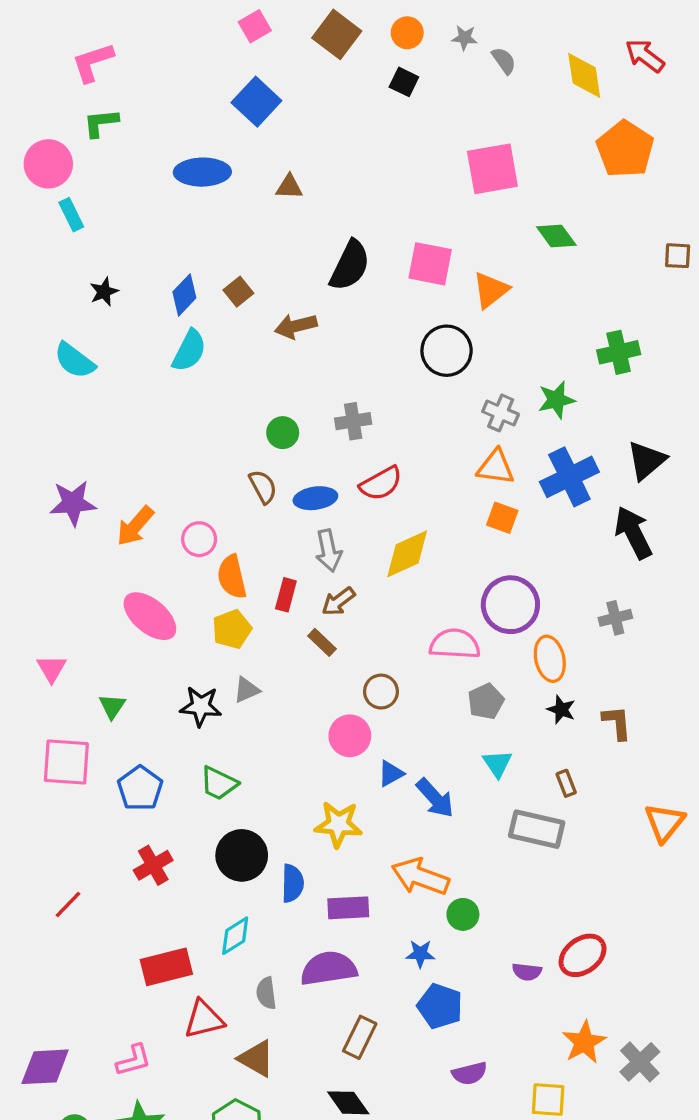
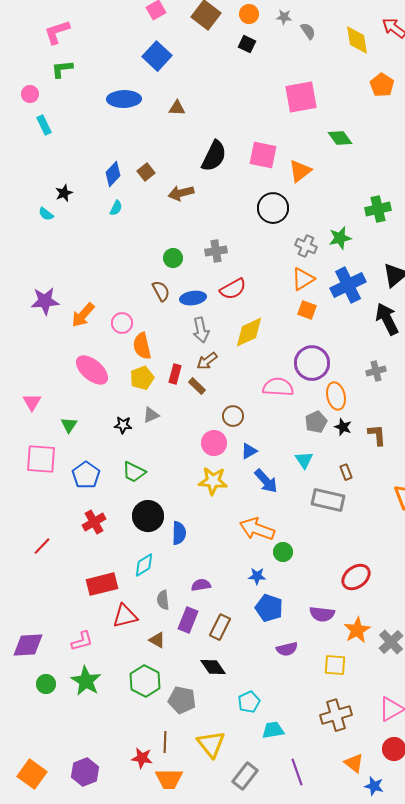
orange pentagon: (625, 149) -> (382, 85), size x0.7
pink circle: (48, 164) -> (30, 94), size x0.6
black star: (104, 292) -> (64, 193), moved
cyan semicircle: (189, 351) -> (116, 208), size x0.6
cyan semicircle: (75, 361) -> (46, 214), size x0.6
orange triangle: (496, 467) -> (303, 279), turned -40
red rectangle: (286, 595) -> (175, 374), moved
gray pentagon: (486, 701) -> (316, 422), moved
black star: (201, 706) -> (123, 425), size x0.7
blue triangle: (391, 773) -> (249, 451), moved
yellow star: (338, 824) -> (213, 481), moved
purple rectangle: (348, 908) -> (188, 620), moved, turned -65
purple semicircle: (329, 968) -> (201, 585), size x0.6
purple semicircle: (527, 972) -> (322, 614), moved, size x1.4
brown triangle: (256, 1059) -> (157, 640), size x0.7

